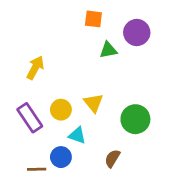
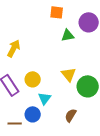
yellow triangle: (93, 103) -> (69, 74), moved
cyan triangle: (77, 135) -> (45, 98), turned 48

